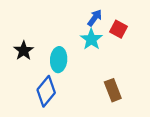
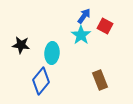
black star: (24, 51) -> (21, 45), turned -30

